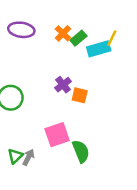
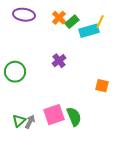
orange square: (80, 95) -> (102, 86), moved
pink square: (57, 135) -> (54, 115), moved

